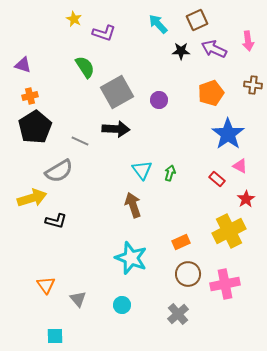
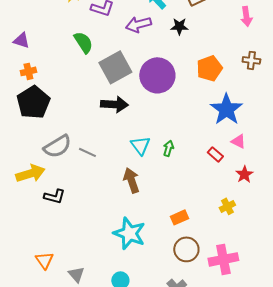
purple arrow: (214, 49) -> (138, 24), moved, turned -40
purple circle: (159, 100) -> (157, 75), size x2.0
gray line: (80, 141) -> (87, 152), moved
yellow cross: (229, 231) -> (227, 206), size x0.5

